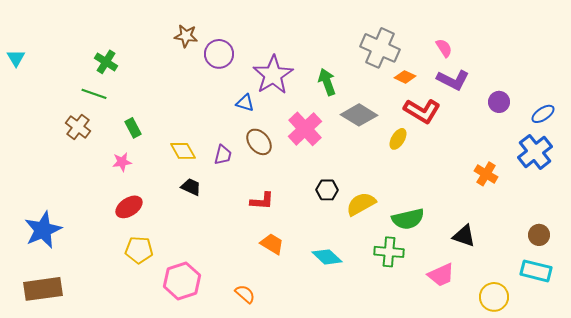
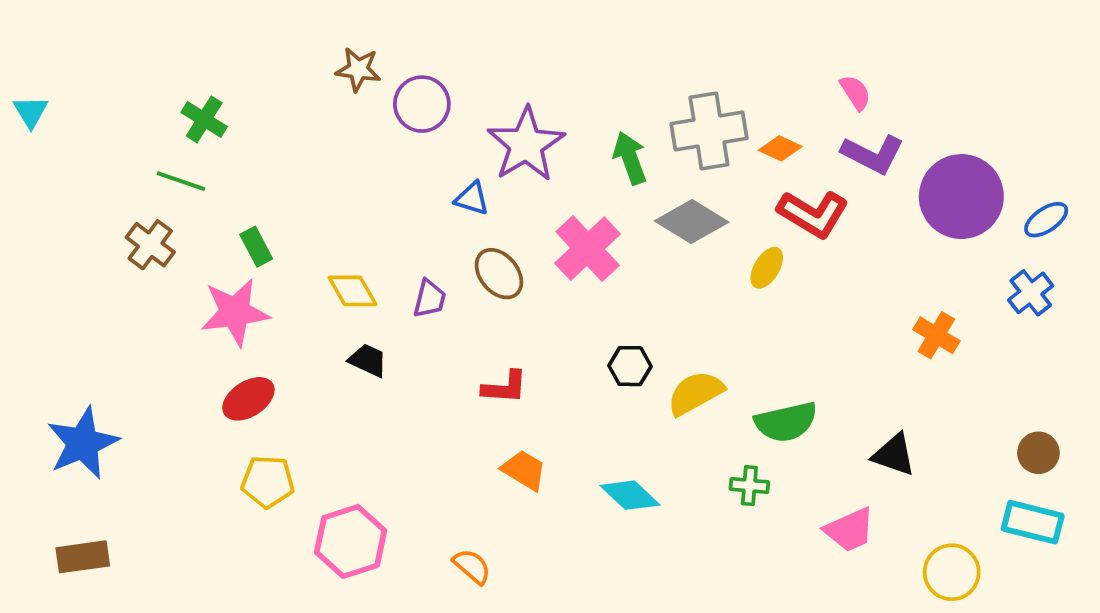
gray cross: (380, 48) -> (709, 131), moved, turned -33
purple circle: (499, 102) -> (961, 197), size x2.0
blue cross: (535, 152) -> (1031, 293), size x0.7
pink star: (122, 162) -> (235, 312), size x1.8
green cross: (389, 252) -> (749, 486), size x0.7
brown rectangle: (43, 289) -> (83, 557), size x0.7

